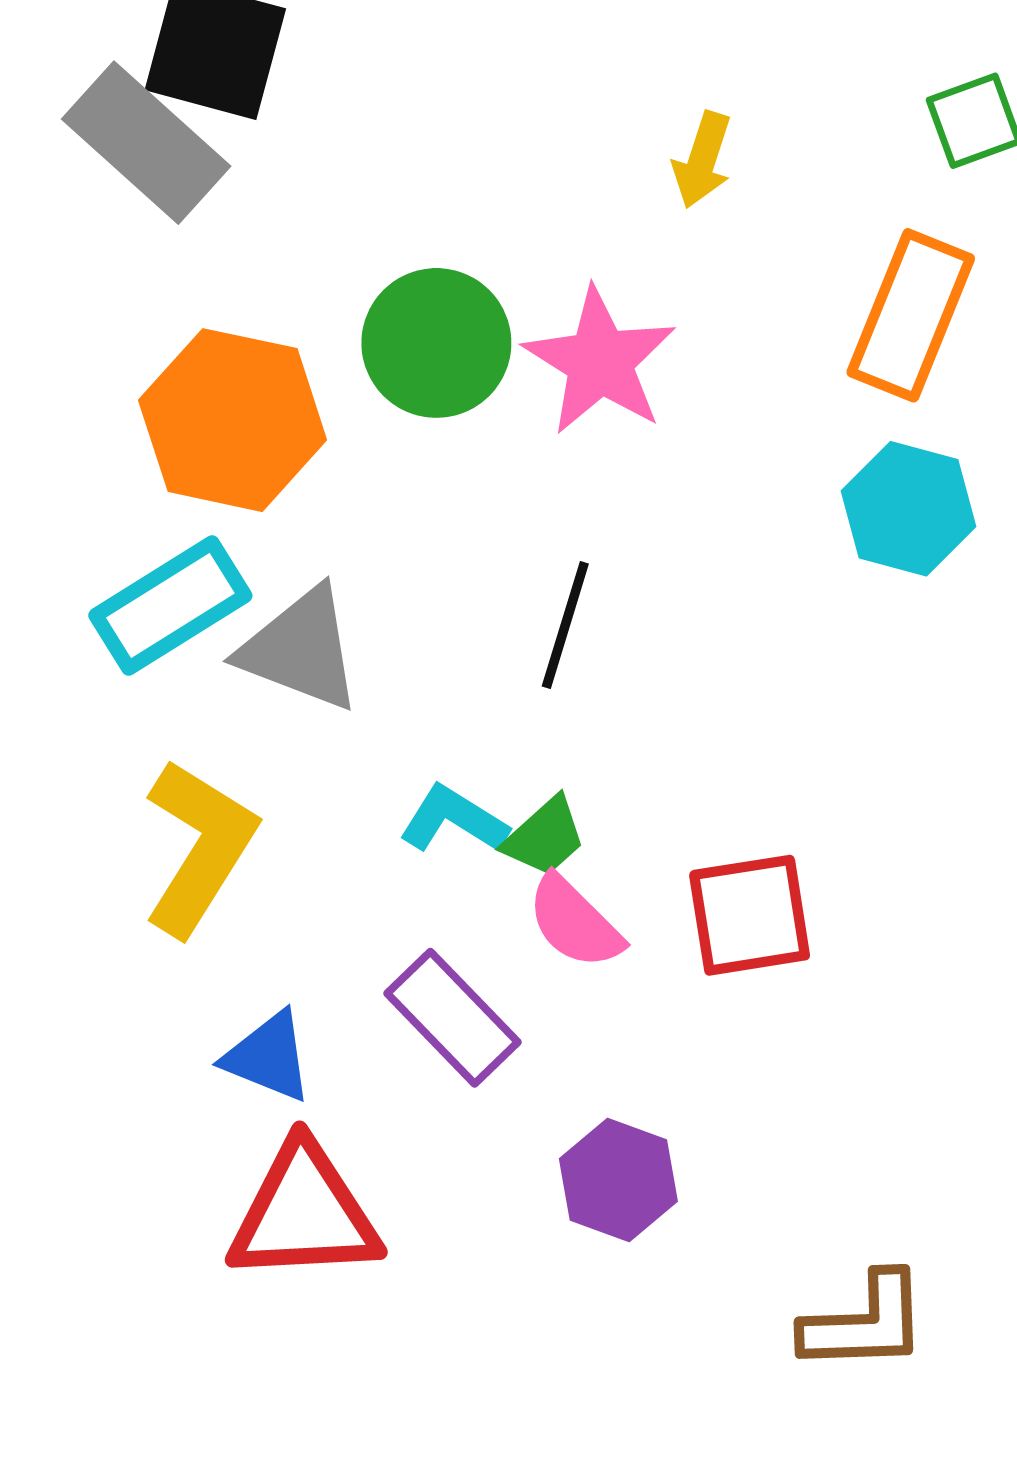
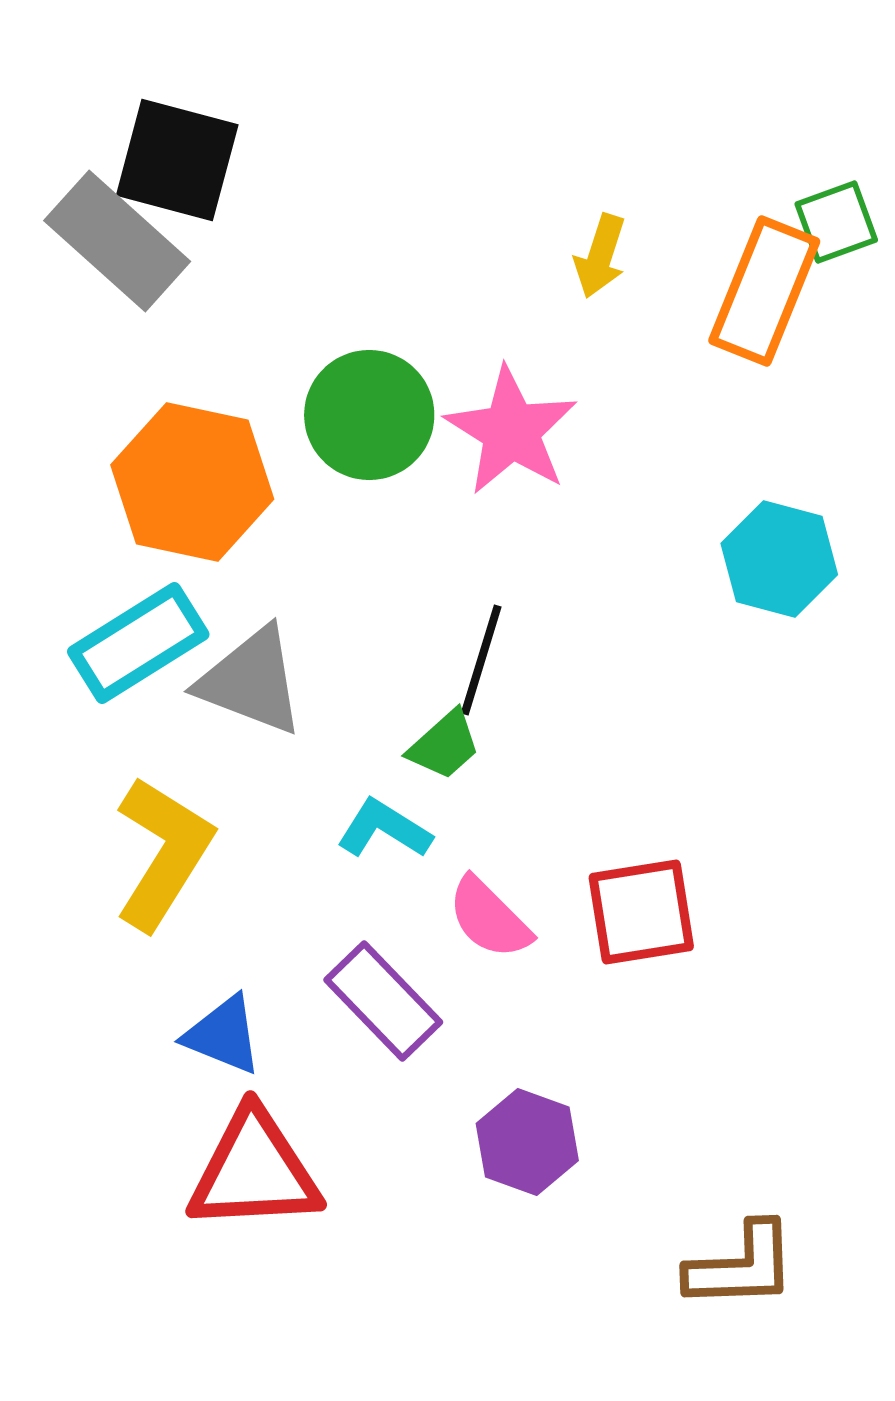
orange rectangle: (911, 315) -> (764, 291), moved
green trapezoid: (545, 837) -> (444, 745), moved

